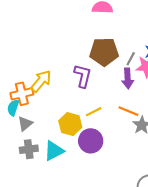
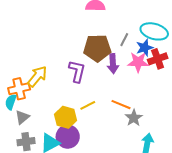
gray line: (131, 59) -> (124, 40), moved
purple arrow: (128, 78) -> (113, 64), moved
purple circle: (91, 141) -> (68, 137), moved

